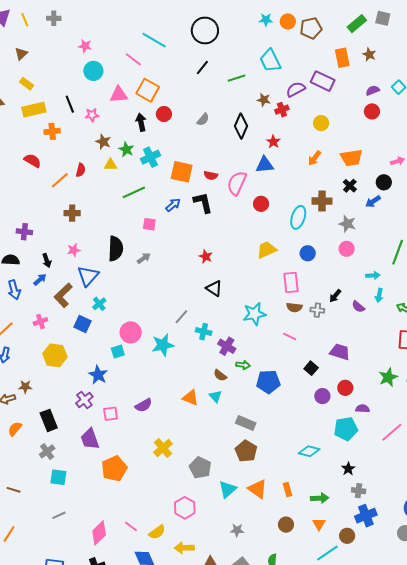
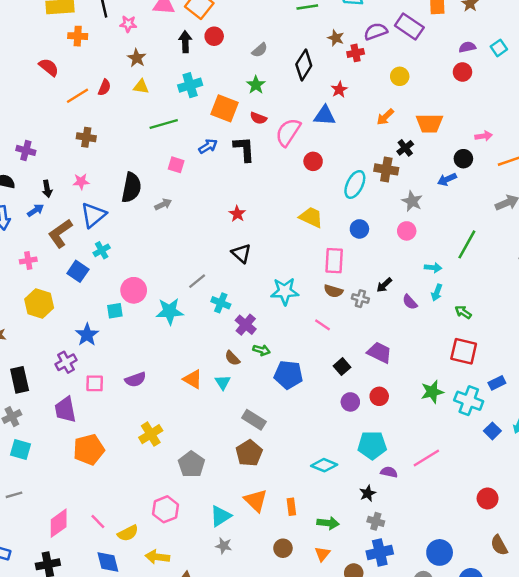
green star: (126, 149) -> (256, 85), moved
black cross: (350, 186) -> (405, 148), moved
yellow trapezoid: (267, 250) -> (311, 217), turned 40
purple semicircle: (363, 409) -> (389, 472), moved
cyan triangle: (228, 489) -> (221, 516), moved

